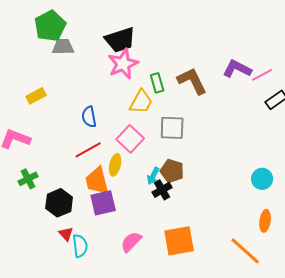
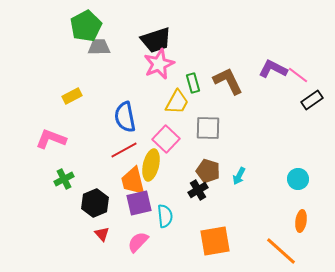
pink line: (262, 75) -> (298, 75), turned 65
blue semicircle: (89, 117) -> (125, 117), size x1.4
yellow ellipse: (115, 165) -> (151, 165), size x1.4
cyan arrow: (153, 176) -> (239, 176), moved
pink semicircle: (131, 242) -> (138, 242), moved
cyan semicircle: (80, 246) -> (165, 216), moved

